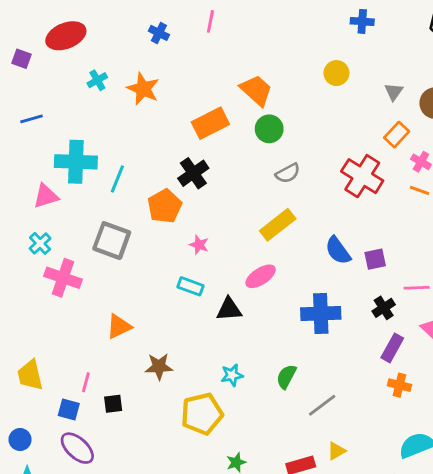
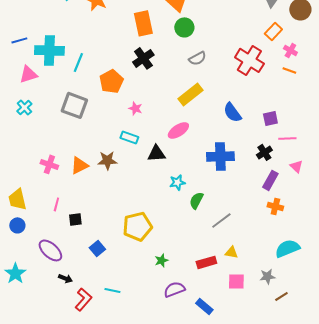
blue line: (31, 119) -> (19, 40), moved
orange rectangle: (210, 123) -> (143, 23), turned -75
black cross: (193, 173) -> (143, 58), moved
purple square: (375, 259) -> (270, 118), moved
pink cross: (63, 278) -> (49, 164), moved, size x0.7
brown star: (159, 367) -> (107, 160), moved
cyan star: (232, 375) -> (177, 182), moved
blue square: (69, 409) -> (97, 248), moved, turned 35
blue circle: (20, 440) -> (17, 225), moved
yellow triangle: (336, 451) -> (231, 252), turned 40

